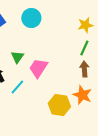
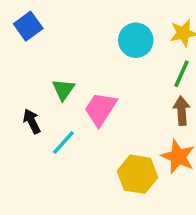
cyan circle: (31, 18) -> (136, 40), moved

